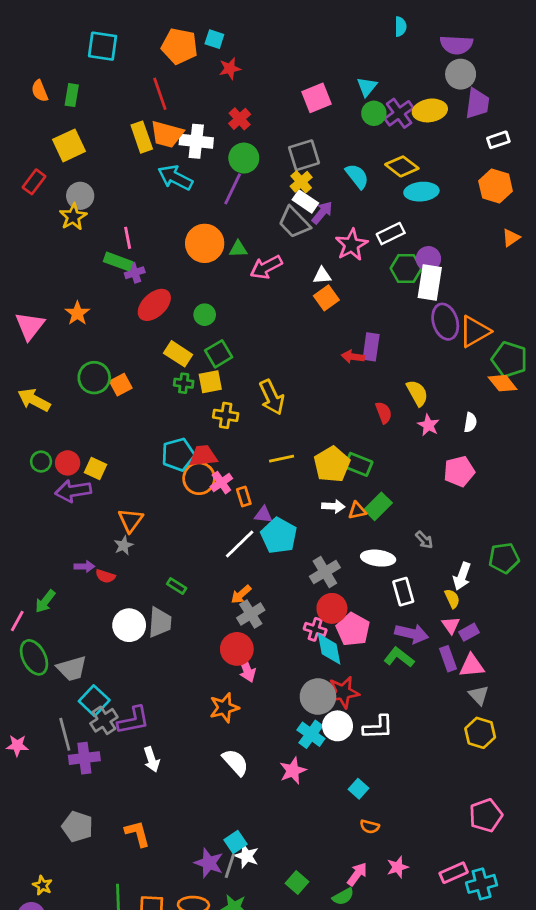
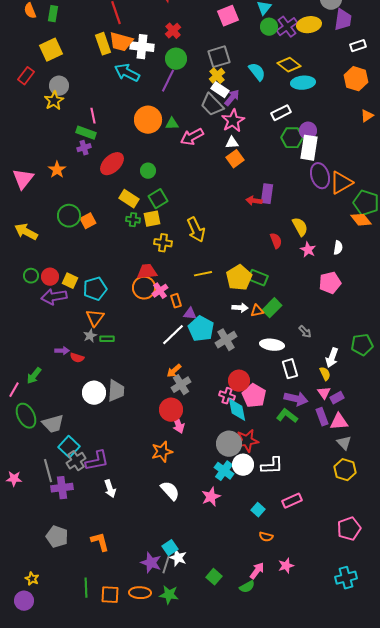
pink star: (351, 245) -> (233, 121), moved
purple cross: (135, 273) -> (84, 148), moved
cyan pentagon: (178, 455) -> (95, 289), moved
gray cross: (325, 572) -> (226, 340), moved
green rectangle: (177, 586) -> (107, 339), moved, turned -32
pink rectangle: (454, 873) -> (292, 501), moved

